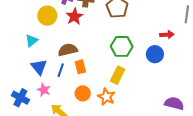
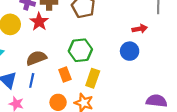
green hexagon: (122, 46) -> (80, 50), moved
orange rectangle: (80, 67) -> (65, 75), moved

